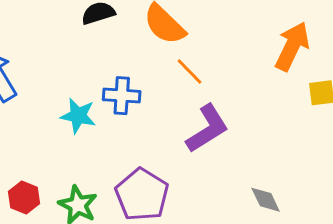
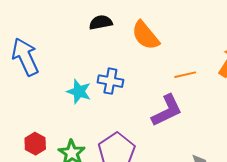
orange line: (189, 72) -> (185, 75), moved, turned -65

